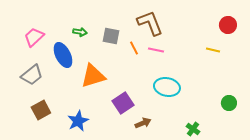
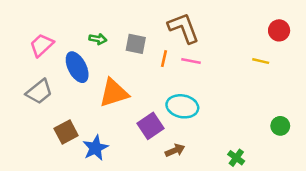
orange line: (134, 48) -> (164, 59), turned 40
cyan ellipse: (167, 87) -> (182, 106), moved
brown square: (41, 110) -> (66, 132), moved

